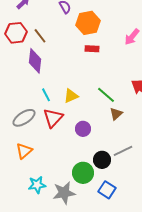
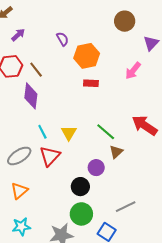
yellow triangle: (71, 96) -> (69, 133), turned -35
purple circle: (83, 129) -> (96, 168), moved
gray line: (123, 151) -> (126, 207), moved
black circle: (102, 160) -> (80, 187), moved
cyan star: (37, 185) -> (21, 227), moved

